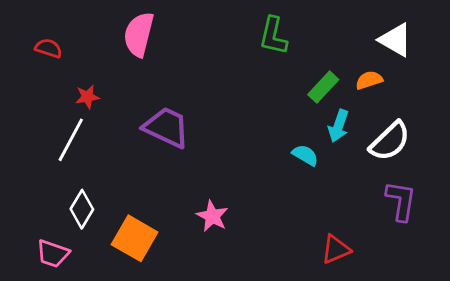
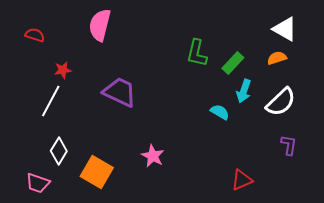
green L-shape: (273, 36) -> (197, 53), moved
orange semicircle: (369, 80) -> (277, 58), moved
purple L-shape: (401, 201) -> (289, 145), size x0.7

